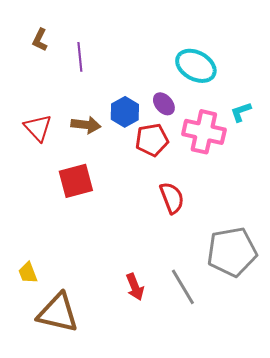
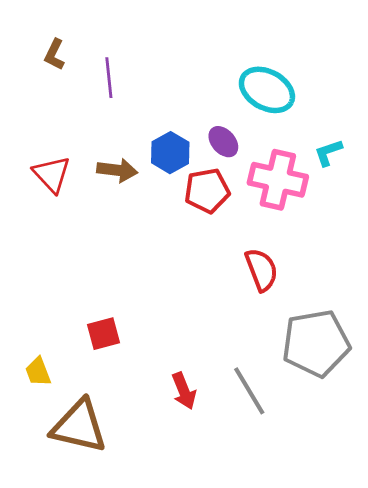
red square: (76, 181) -> (104, 334), moved, size x0.7
red semicircle: (172, 198) -> (261, 270), moved

